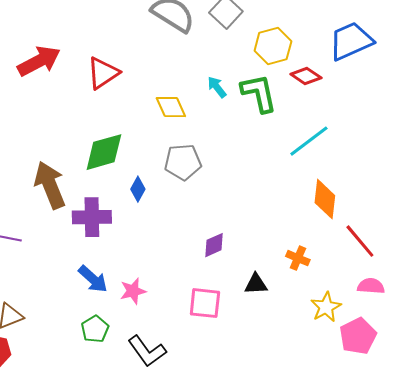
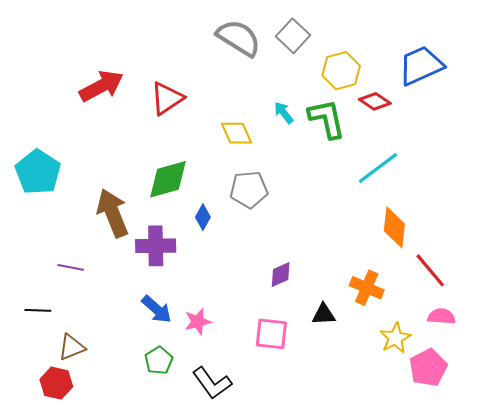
orange cross: (298, 258) -> (367, 288), size x1.4

